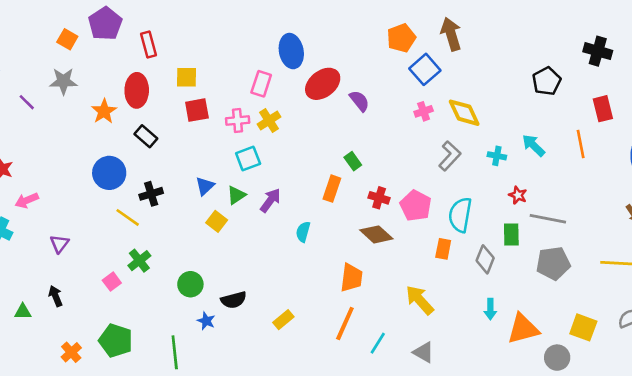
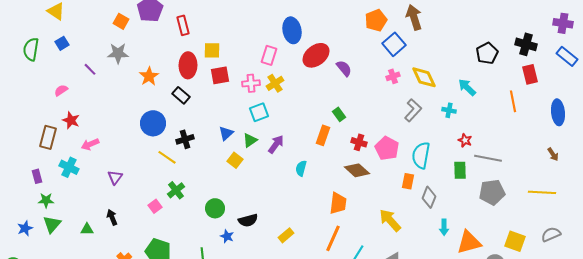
black cross: (598, 51) -> (526, 44), moved
red ellipse: (137, 90) -> (188, 65), moved
cyan arrow: (534, 145) -> (467, 87), moved
gray diamond: (485, 259) -> (429, 197), moved

